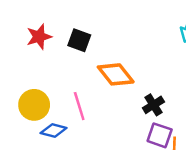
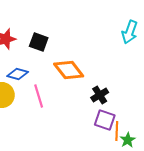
blue diamond: (54, 130) -> (18, 74), moved

